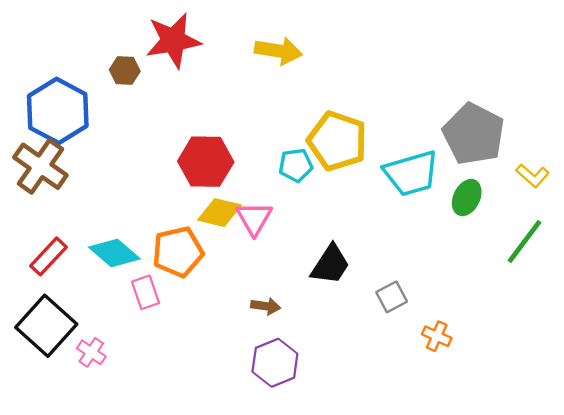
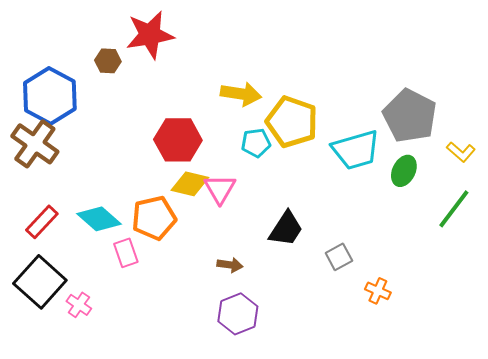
yellow arrow: (278, 51) -> (241, 94), moved

